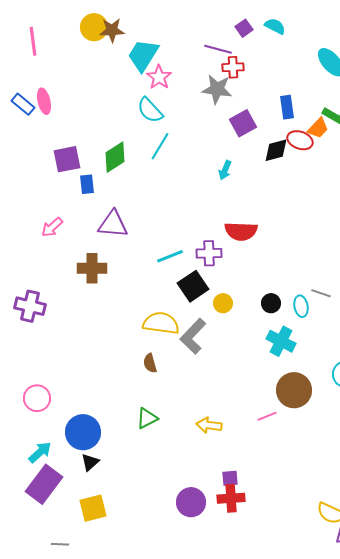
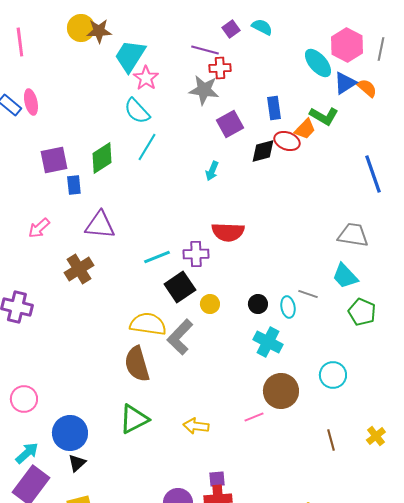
brown cross: (92, 268) -> (79, 269), turned -32
brown semicircle: (150, 363) -> (137, 364), size x1.8
green triangle: (147, 418) -> (134, 419), size x1.4

